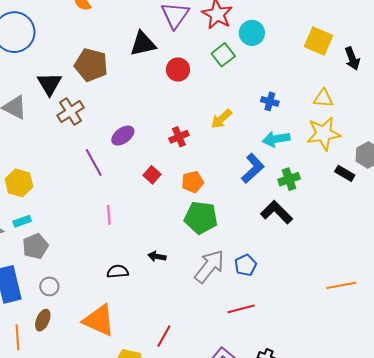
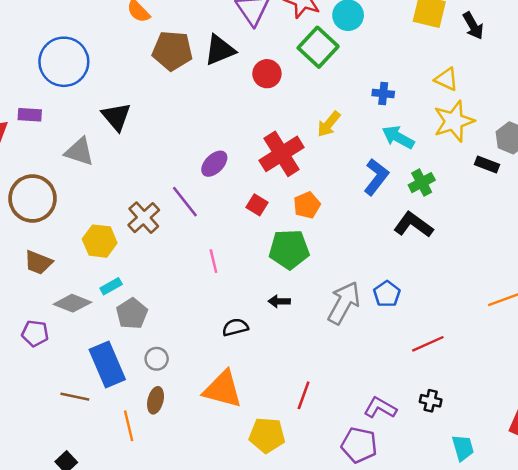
green square: (223, 55) -> (318, 47), size x1.4
brown pentagon: (91, 65) -> (172, 51), moved
yellow triangle: (323, 98) -> (446, 79), turned 30
brown cross: (71, 112) -> (144, 218), moved
red cross: (179, 137) -> (282, 154), size x1.8
cyan arrow: (276, 139) -> (398, 137), turned 48
green pentagon: (201, 218) -> (289, 249), moved
red line: (241, 309) -> (428, 344), moved

